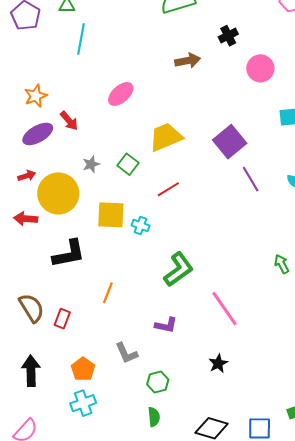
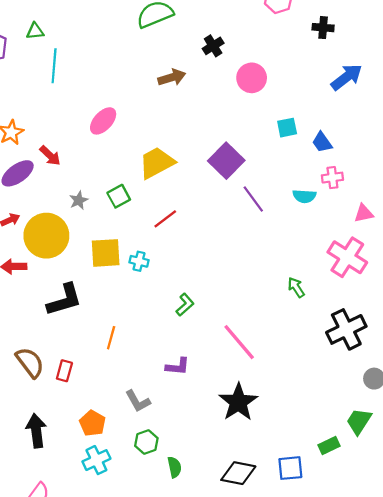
green square: (128, 164) -> (119, 196), turned 30
green L-shape: (178, 269) -> (185, 305), size x0.6
black star: (218, 363) -> (238, 402), size x1.8
green hexagon: (158, 382) -> (146, 442), moved

